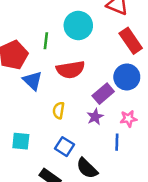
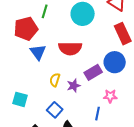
green line: (46, 41) -> (45, 11), moved
purple star: (95, 117) -> (74, 86), moved

